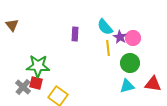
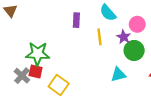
purple star: (120, 37) -> (124, 37), moved
yellow line: (108, 48) -> (99, 37), moved
cyan triangle: (127, 86) -> (118, 75), moved

